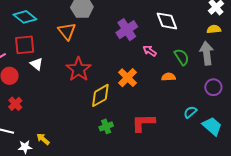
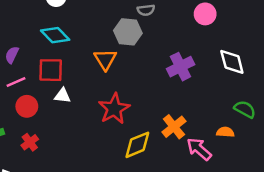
pink arrow: (150, 51) -> (199, 149), moved, size x1.5
green semicircle: (182, 57) -> (245, 109), turned -36
white triangle: (37, 64) -> (62, 96), turned -40

